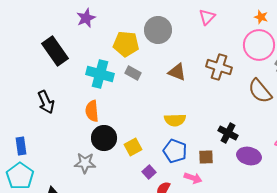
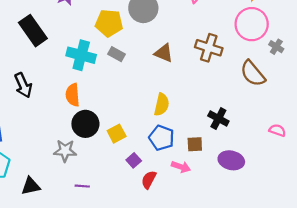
yellow semicircle: (175, 120) -> (162, 105), turned -75
purple ellipse: (249, 156) -> (231, 160), moved

